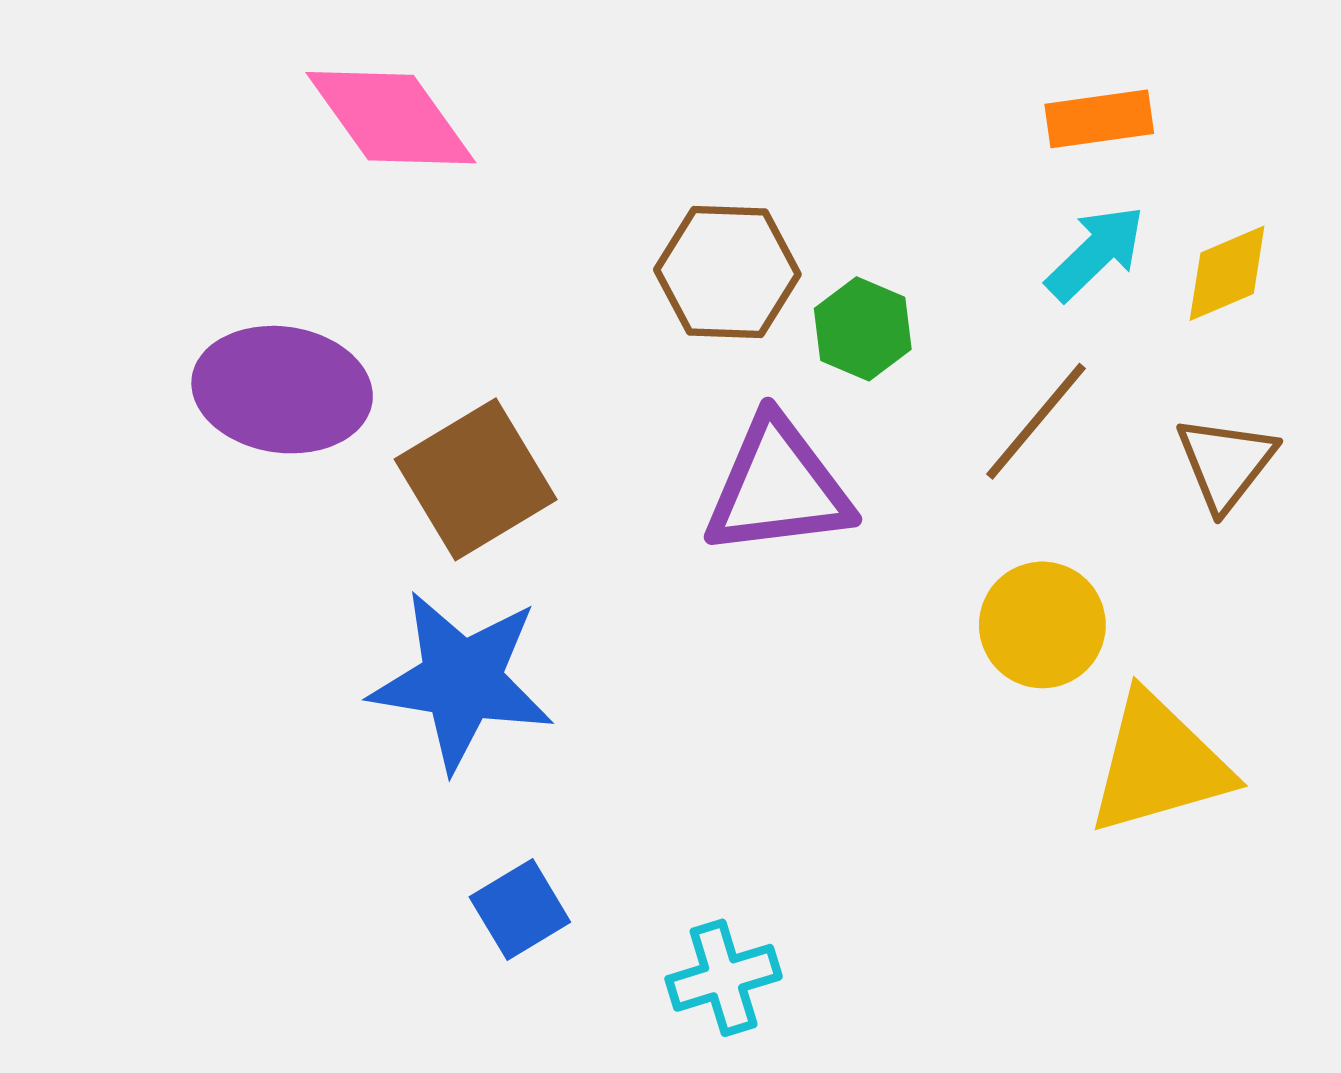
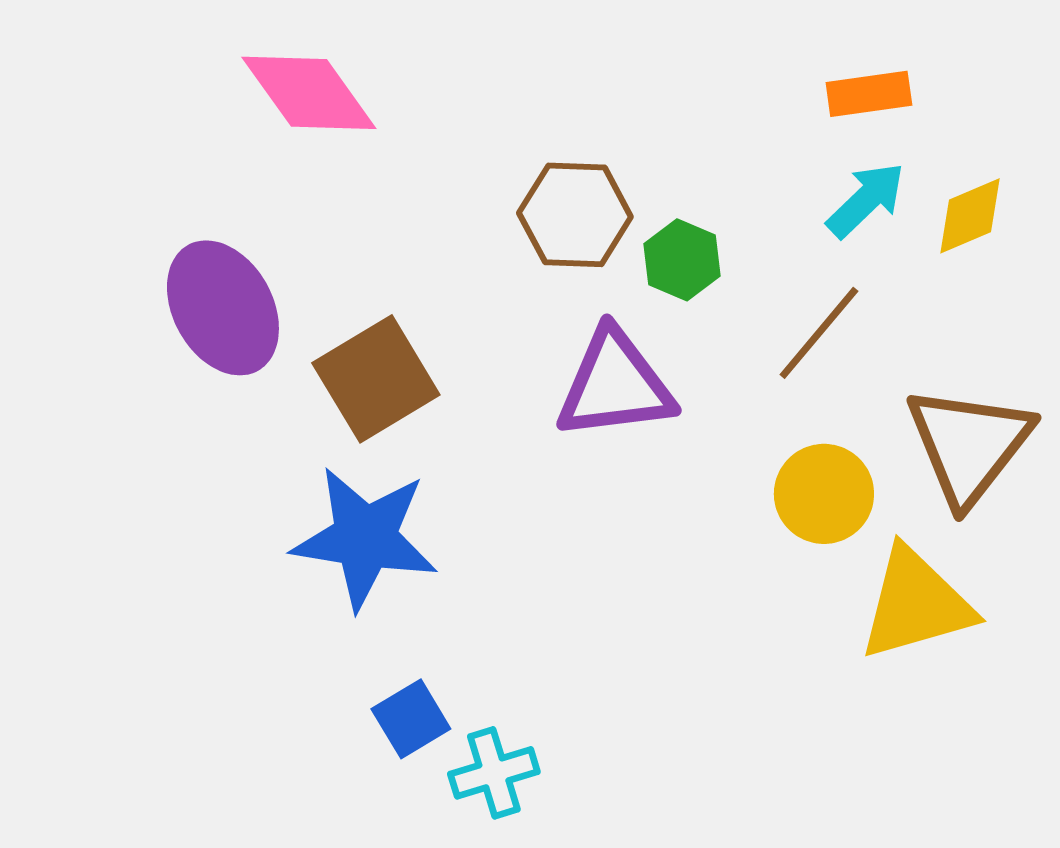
purple ellipse: (282, 390) -> (223, 308), turned 53
brown triangle: (1226, 463) -> (969, 445), moved, size x1.6
cyan cross: (724, 978) -> (494, 773), moved

